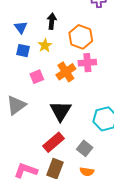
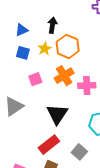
blue triangle: (21, 27) -> (22, 30), turned 40
orange hexagon: (81, 37) -> (68, 46), moved
pink cross: (87, 63) -> (87, 85), moved

